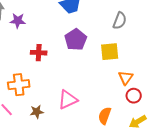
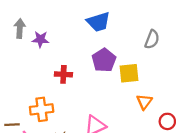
yellow square: (110, 52) -> (129, 73), moved
orange triangle: (126, 78) -> (144, 102), moved

